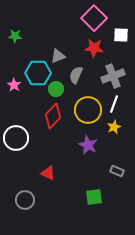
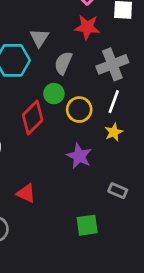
gray triangle: (58, 56) -> (39, 38), turned -35
green circle: (56, 89) -> (54, 94), moved
yellow circle: (88, 110) -> (79, 110), size x0.7

